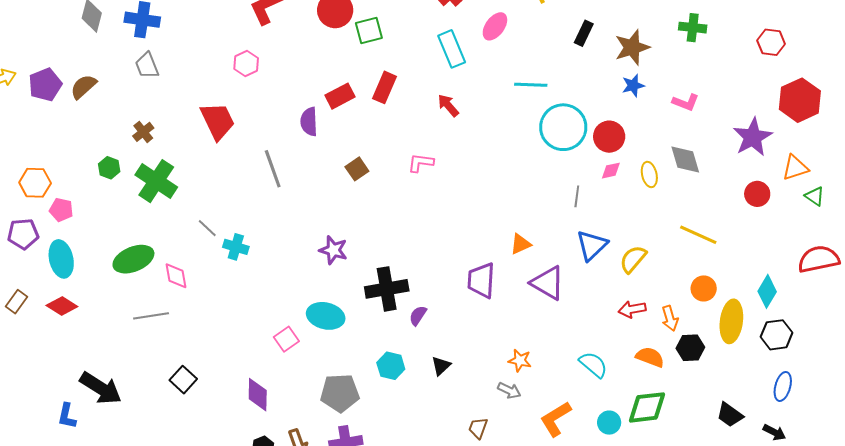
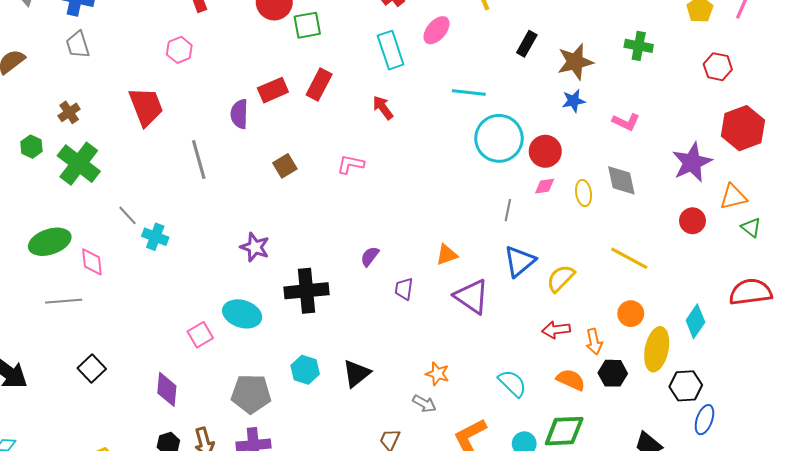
purple trapezoid: (481, 280) -> (404, 289), size x0.6
purple semicircle: (418, 315) -> (370, 256), moved
black hexagon: (777, 335) -> (686, 386), moved
black triangle: (441, 366) -> (356, 373), size x1.4

